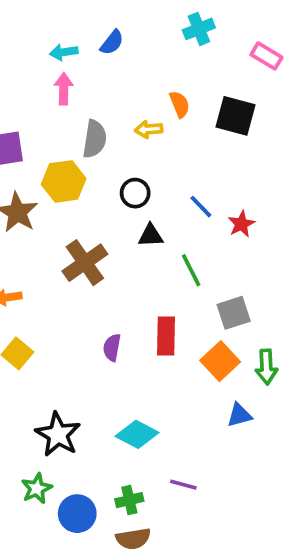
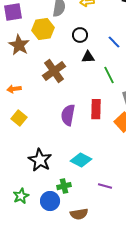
purple semicircle: (112, 348) -> (68, 115), size x1.5
green star: (37, 488) -> (21, 196), moved
green cross: (129, 500) -> (64, 186), moved

